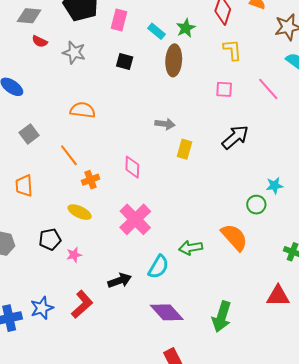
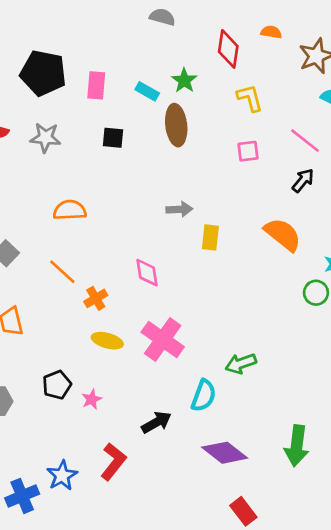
black arrow: (235, 137) -> (303, 180), moved, size x0.7
yellow ellipse: (80, 212) -> (107, 341), moved
orange semicircle: (234, 237) -> (283, 234), moved

